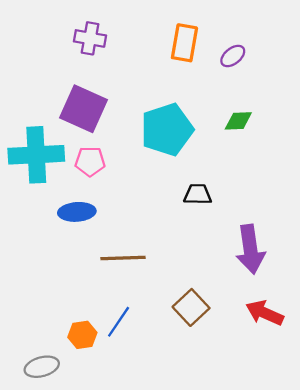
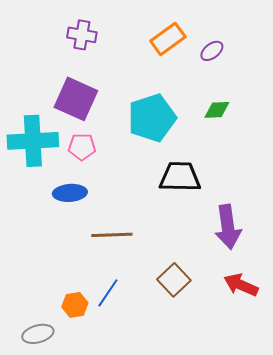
orange rectangle: (184, 43) -> (168, 39), turned 44
black trapezoid: (198, 194) -> (180, 177), size x1.6

